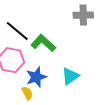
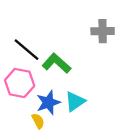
cyan triangle: (70, 76) -> (75, 101), moved

